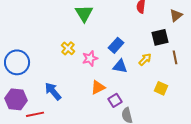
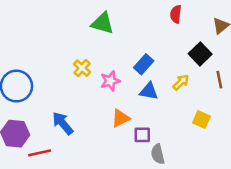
green triangle: (84, 13) -> (103, 23), turned -42
black square: (160, 37) -> (200, 54), turned -30
purple square: (115, 100) -> (142, 135), turned 32

